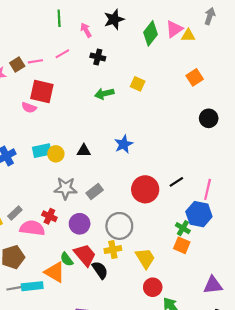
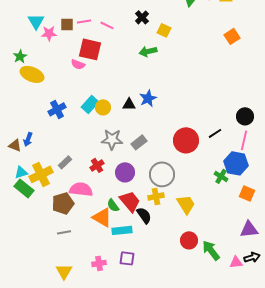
pink line: (62, 54) -> (107, 25), moved, turned 56
black cross: (98, 57) -> (142, 17), turned 32
brown square: (17, 65) -> (67, 24), turned 32
yellow square: (138, 84) -> (164, 30), moved
black circle: (209, 118) -> (245, 116), moved
blue star: (124, 144) -> (148, 98), moved
cyan rectangle: (42, 151) -> (90, 104), turned -36
red cross: (49, 216) -> (97, 165), turned 32
pink semicircle: (32, 228) -> (81, 189), moved
orange square: (182, 245) -> (247, 193), moved
cyan rectangle: (32, 286) -> (122, 230), moved
red circle: (153, 287) -> (189, 240), moved

